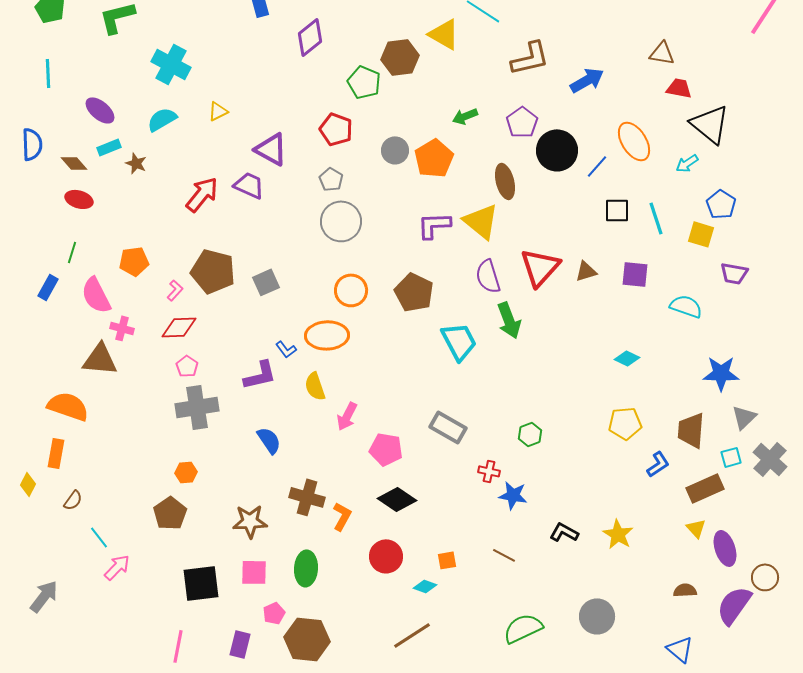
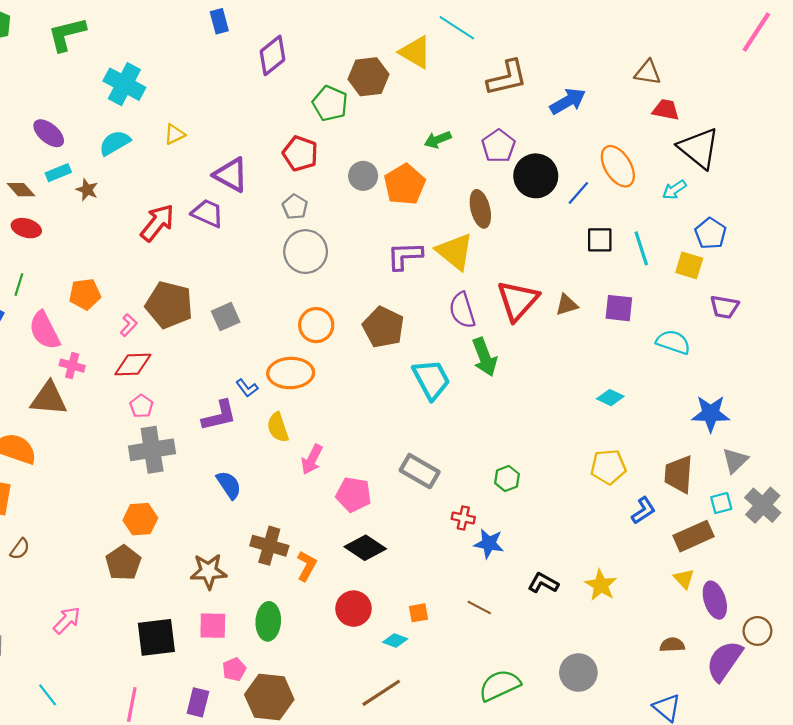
orange hexagon: (186, 472) -> (140, 519), size x1.4
cyan line: (99, 537) -> (48, 695), moved

